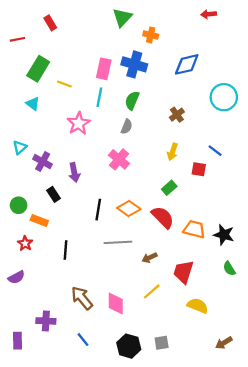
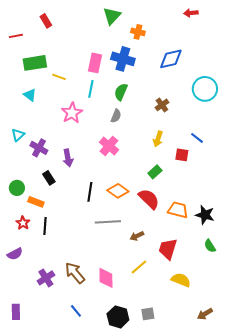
green rectangle: (38, 69) -> (35, 63), turned 50
black line: (66, 250) -> (45, 226), moved
purple cross: (46, 321) -> (46, 278), moved, turned -36

